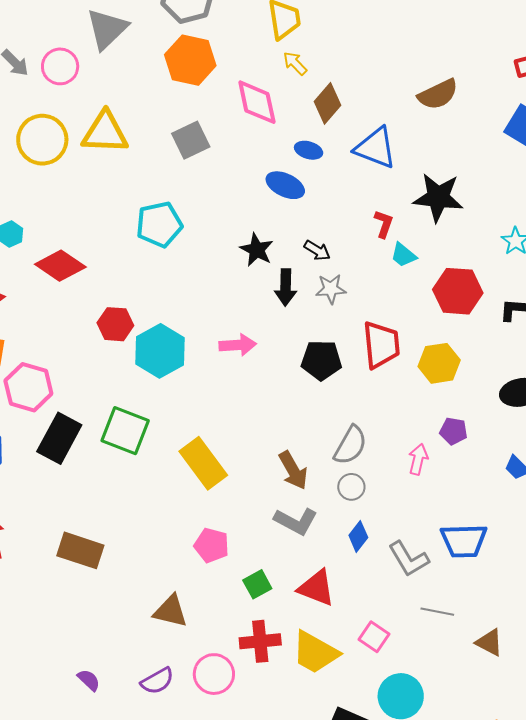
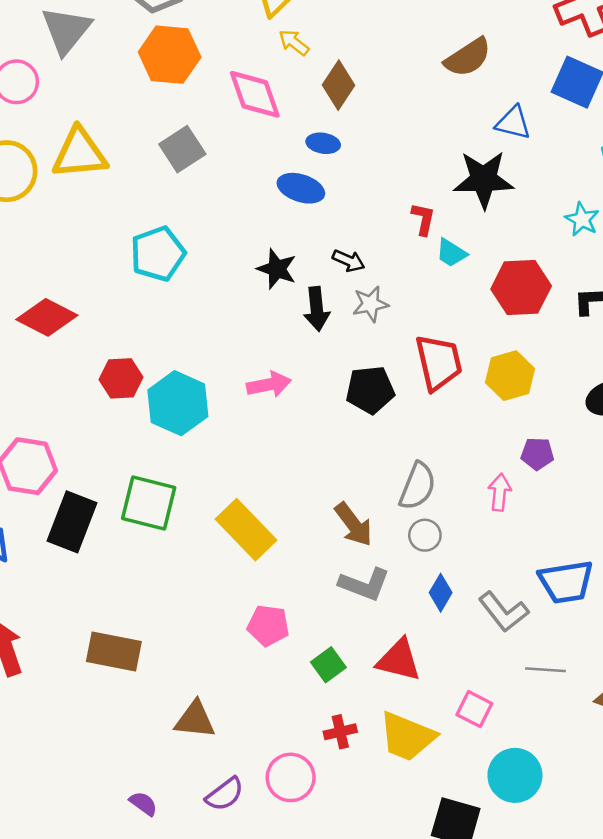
blue triangle: (376, 148) -> (513, 123), moved, size x0.7
brown triangle: (171, 611) -> (195, 720), moved
red cross: (260, 641) -> (340, 732), size x0.7

